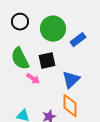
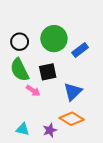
black circle: (20, 22) -> (20, 42), moved
orange diamond: (70, 106) -> (72, 119), turned -60

